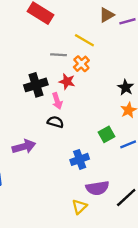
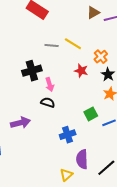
yellow line: (84, 40) -> (73, 44), moved
orange cross: (81, 64) -> (101, 57), moved
red star: (67, 81) -> (81, 71), moved
purple semicircle: (97, 188) -> (82, 159), turned 96

